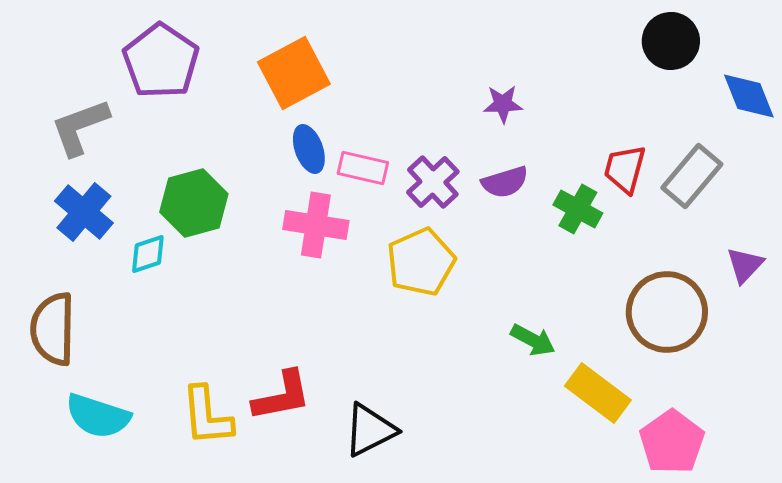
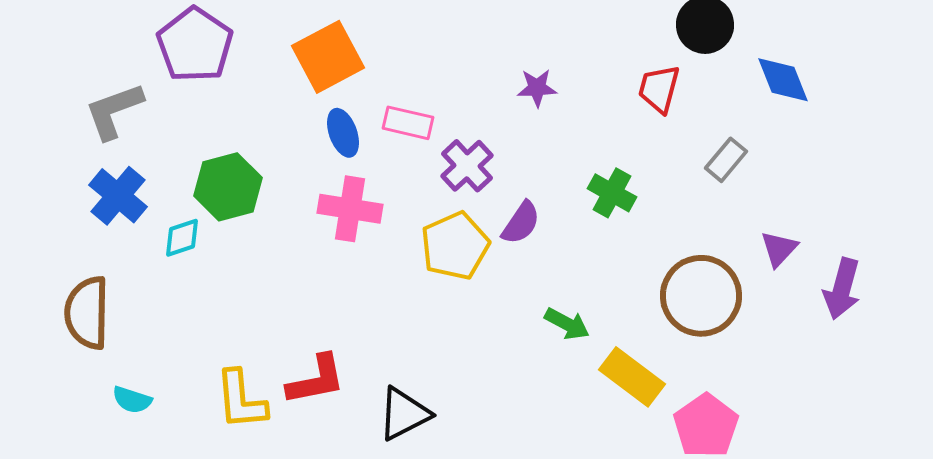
pink rectangle: (363, 168) -> (408, 123), moved
red trapezoid: (625, 169) -> (659, 89), moved
gray rectangle: (692, 176) -> (726, 160), size x0.7
purple semicircle: (505, 182) -> (521, 223), moved, turned -39
cyan semicircle: (98, 416) -> (132, 400), size x0.6

